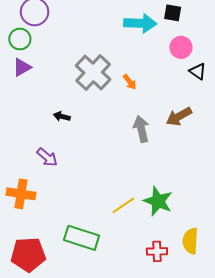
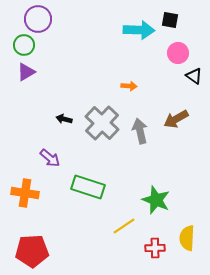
gray cross: (93, 72) -> (102, 123), moved
orange arrow: (130, 82) -> (129, 86), turned -49
yellow line: (123, 205) -> (124, 226), moved
green rectangle: (82, 238) -> (88, 187), moved

